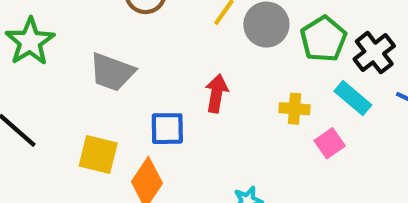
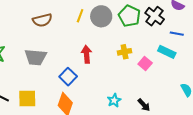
cyan rectangle: (353, 98) -> (167, 52), moved
blue square: (167, 129) -> (68, 77), turned -30
yellow square: (98, 155) -> (27, 98), moved

